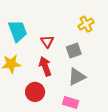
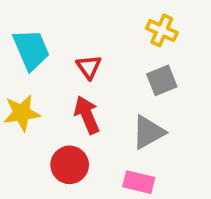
yellow cross: (86, 24) -> (162, 30), turned -35
gray square: (74, 51) -> (162, 80), moved

